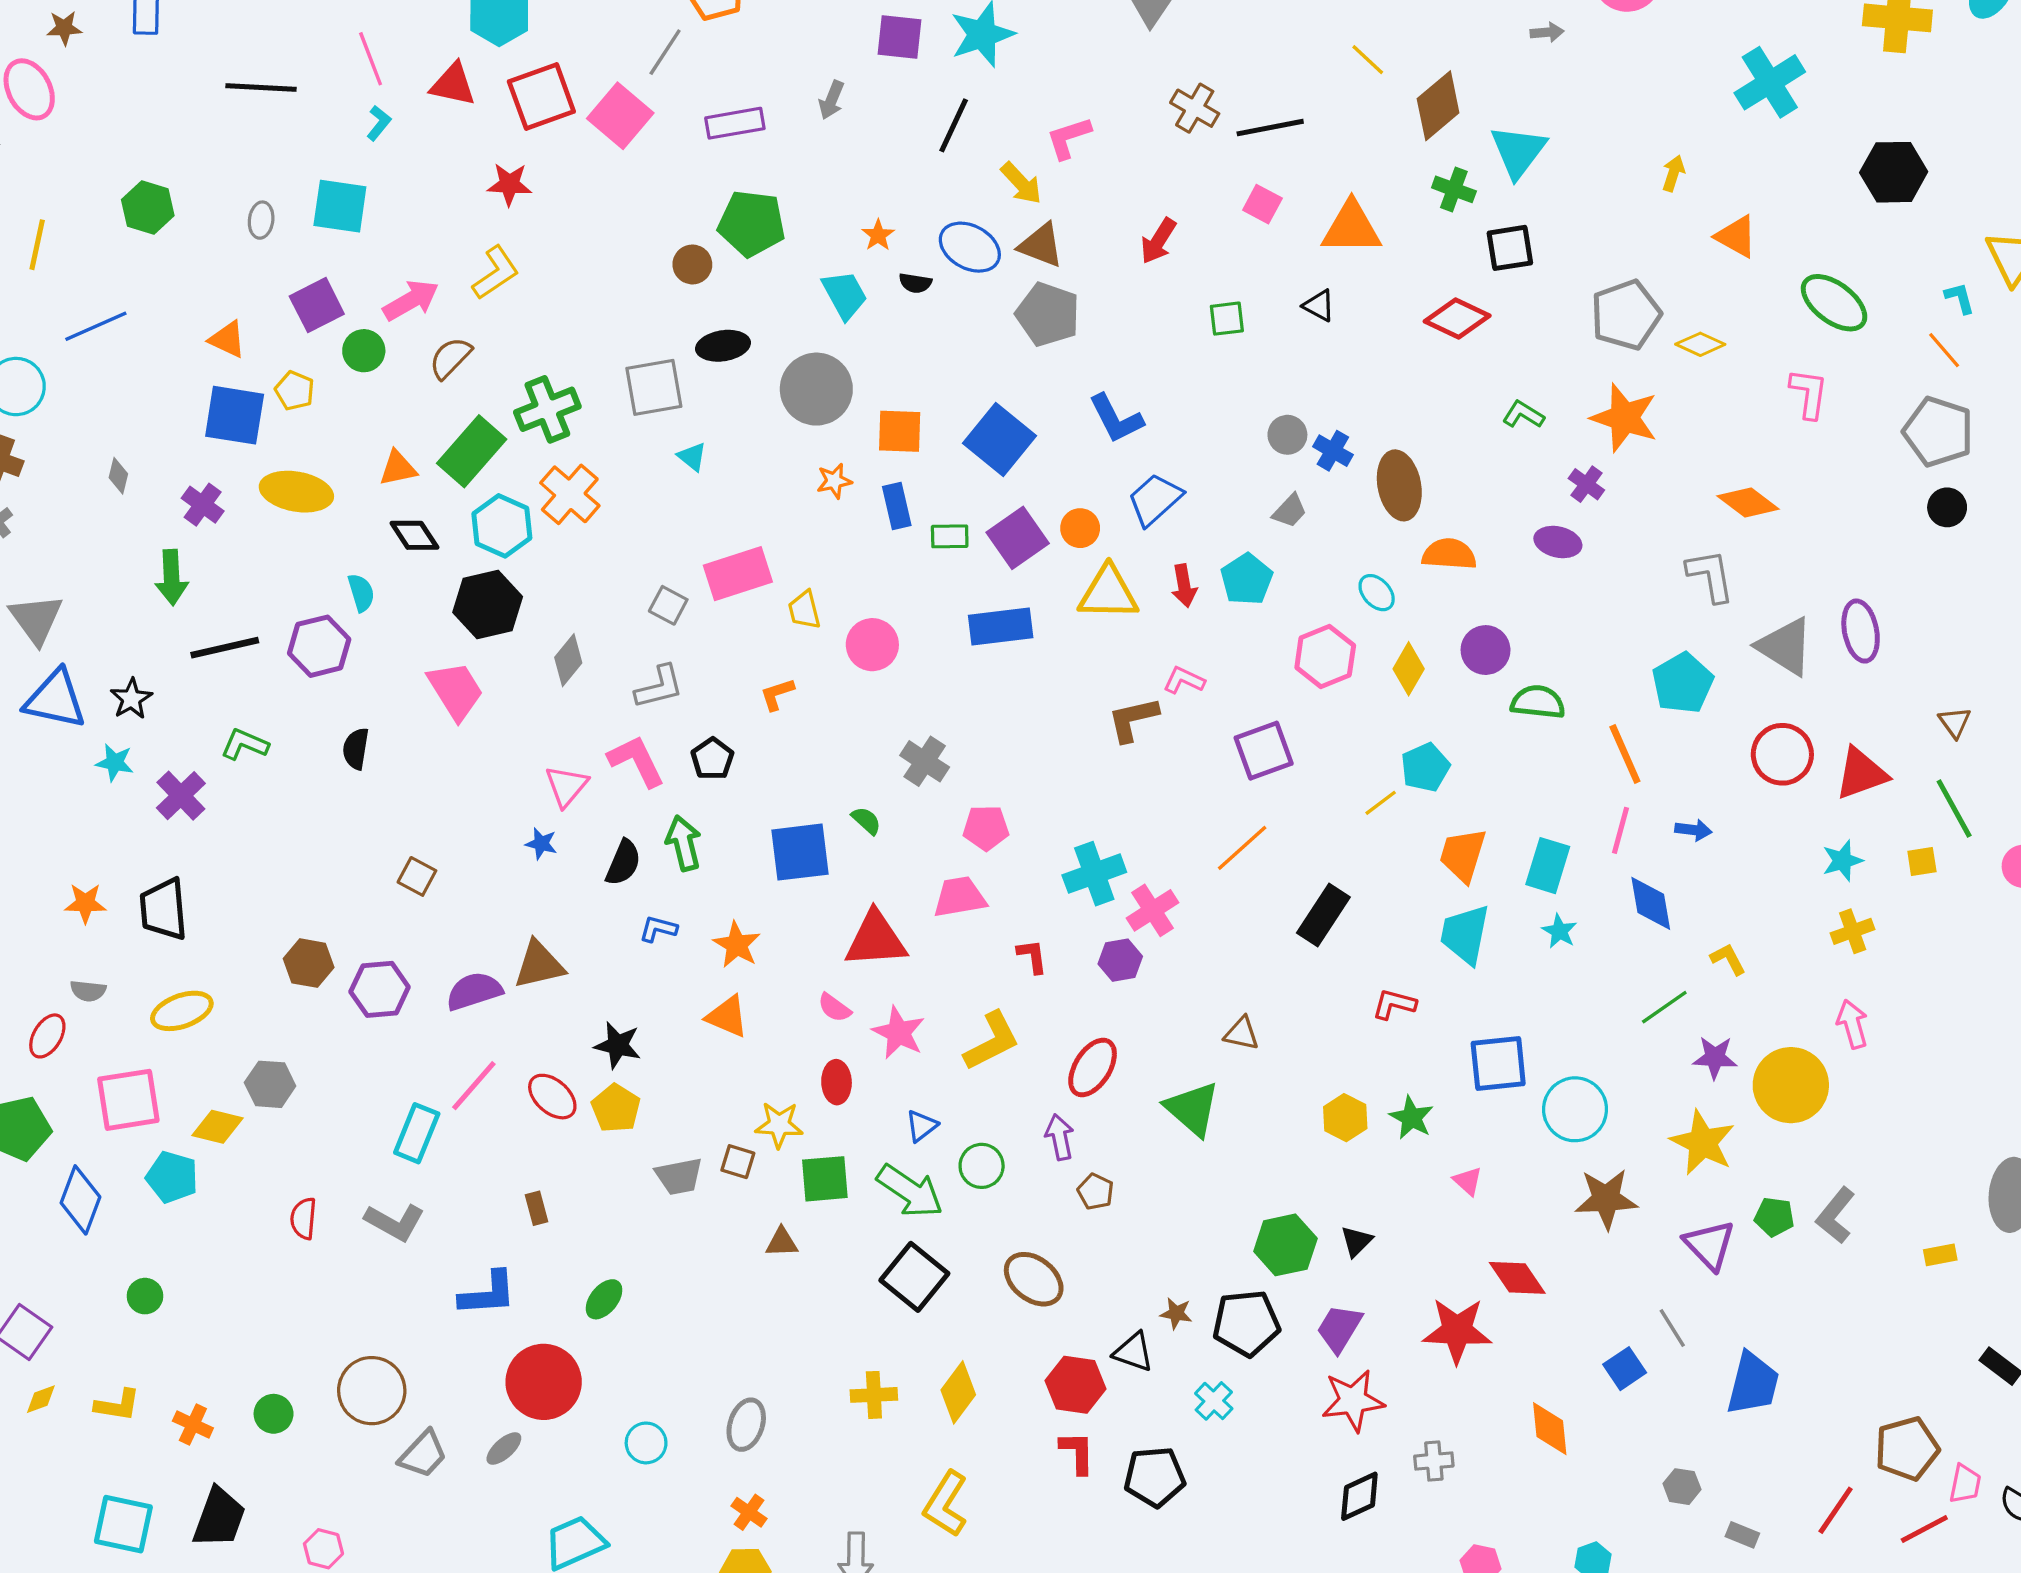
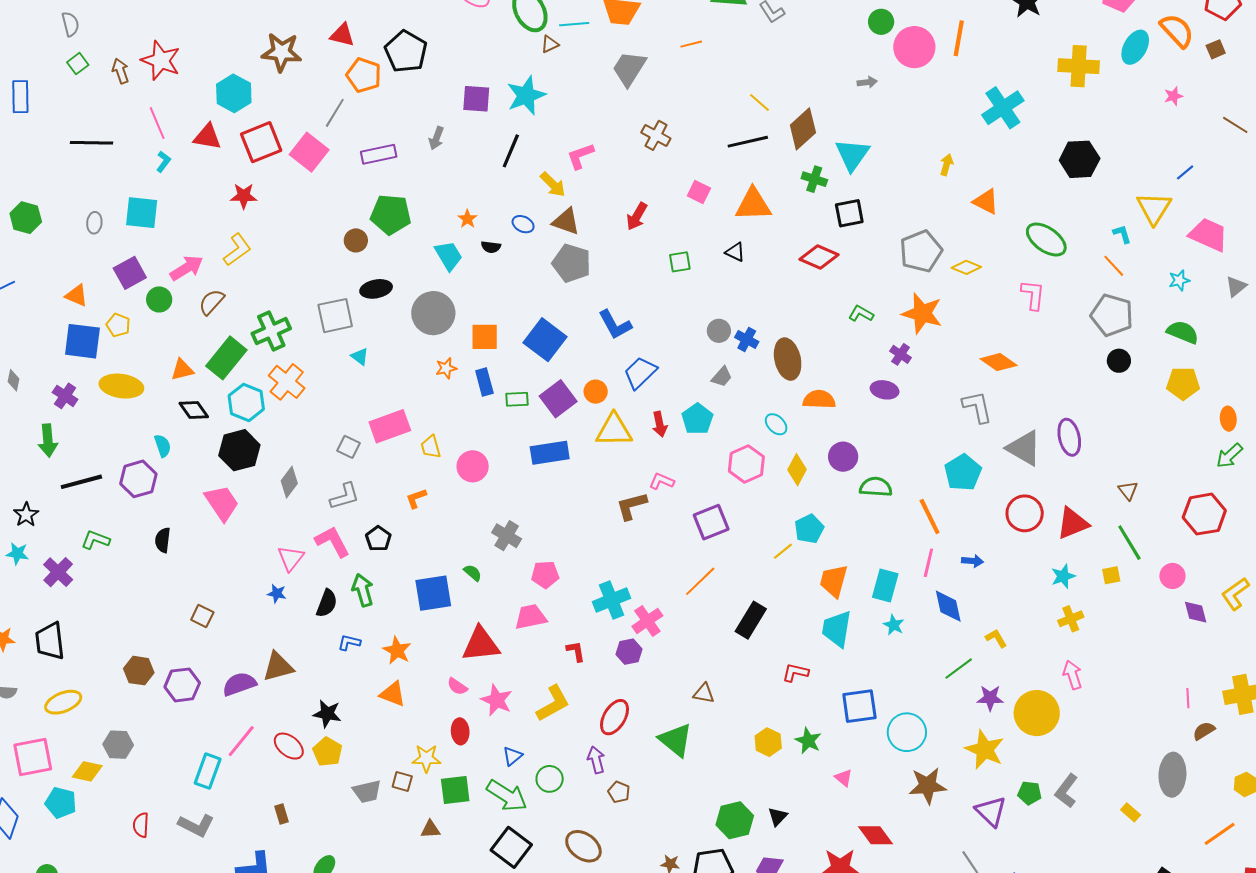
black line: (1270, 128) -> (748, 142), moved
blue ellipse: (970, 247) -> (523, 224), size x0.6
yellow rectangle: (1940, 1255) -> (1131, 812), turned 54

